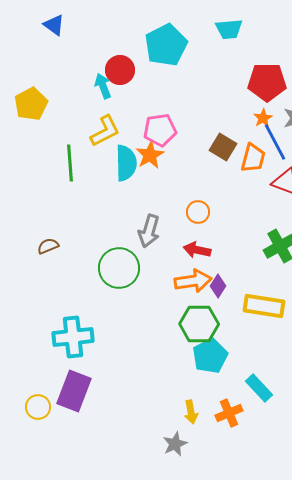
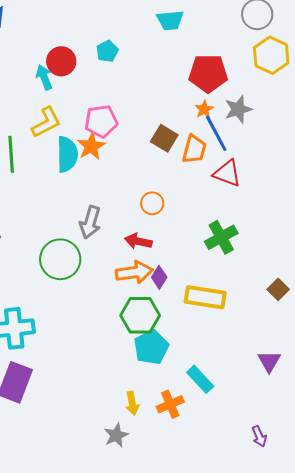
cyan pentagon: (166, 45) -> (107, 51), moved, size x0.5
orange circle: (198, 212) -> (152, 203), moved

